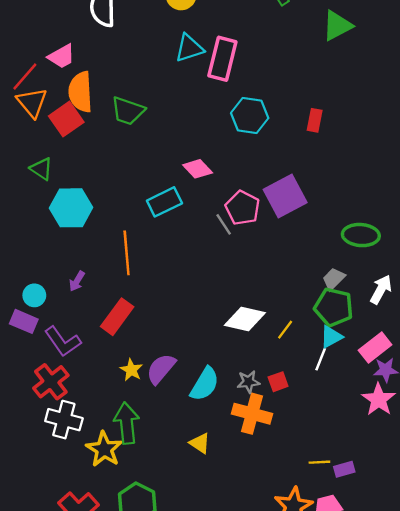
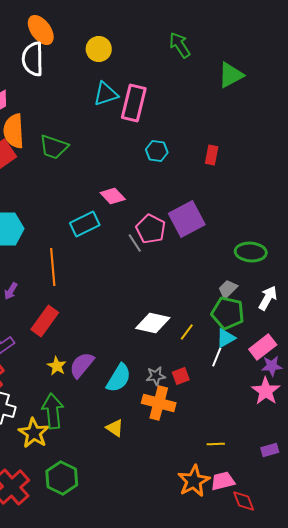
cyan hexagon: (250, 116) -> (157, 151), size x0.7
purple rectangle: (344, 469) -> (270, 450), moved

